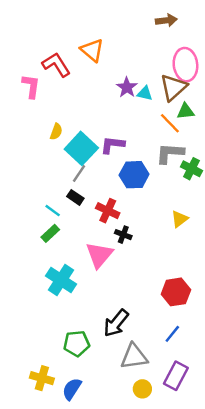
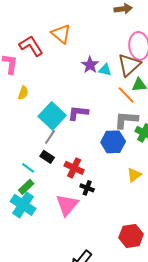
yellow semicircle: (56, 132) -> (23, 93), moved
blue hexagon: (134, 175) -> (113, 142), moved
cyan cross: (61, 280) -> (23, 205), moved

